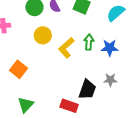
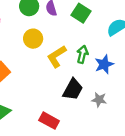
blue star: (110, 48) -> (104, 64), turned -30
black trapezoid: (87, 90) -> (73, 89), moved

